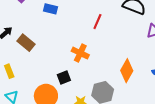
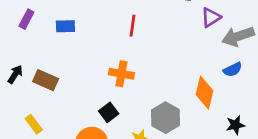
orange diamond: (127, 71) -> (204, 93), moved

